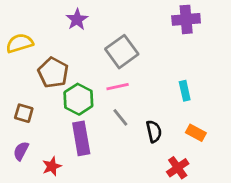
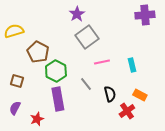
purple star: (77, 19) -> (77, 14), moved
purple cross: (186, 19) -> (145, 15), moved
pink line: (118, 87) -> (102, 62), moved
red cross: (178, 168) -> (127, 111), moved

